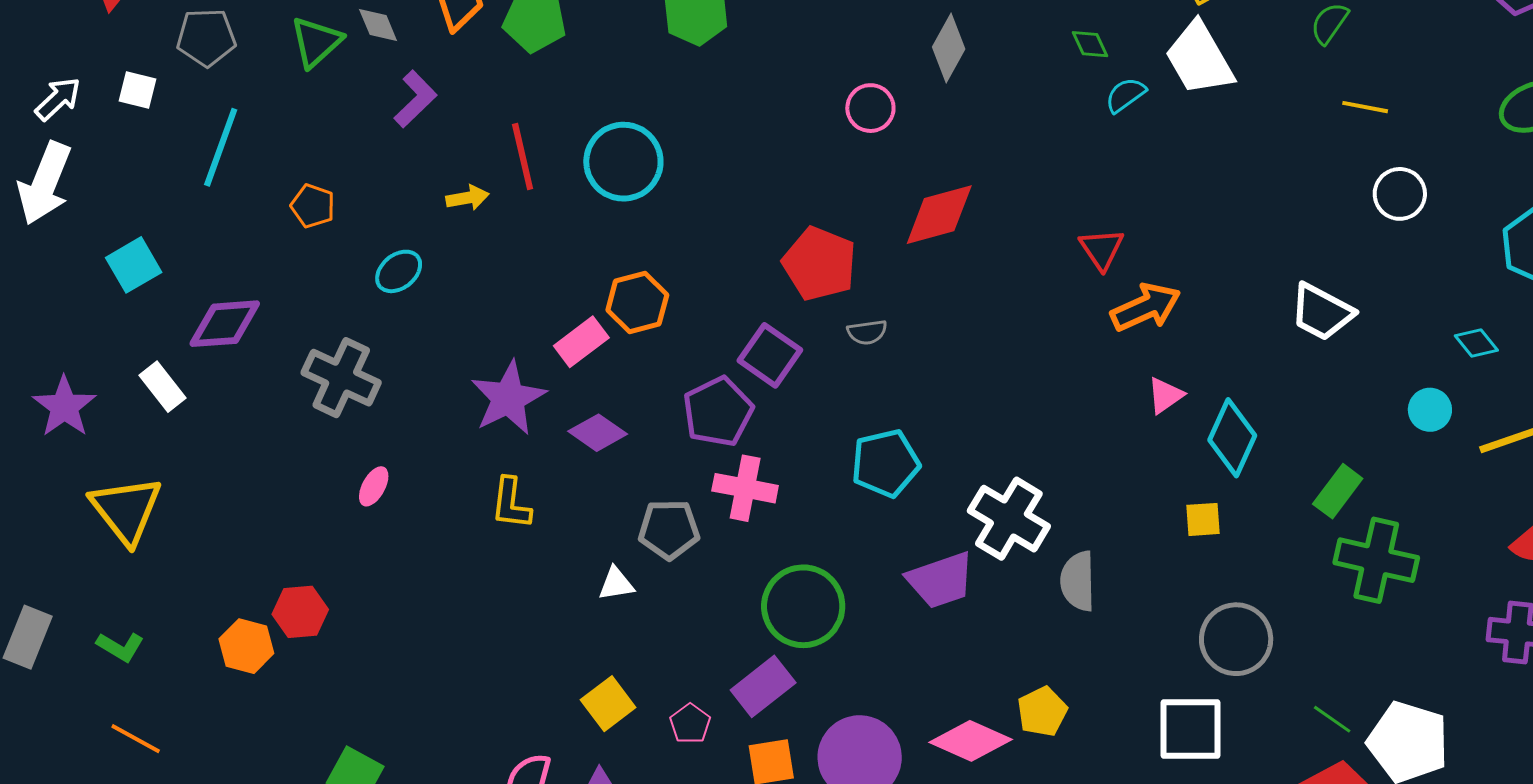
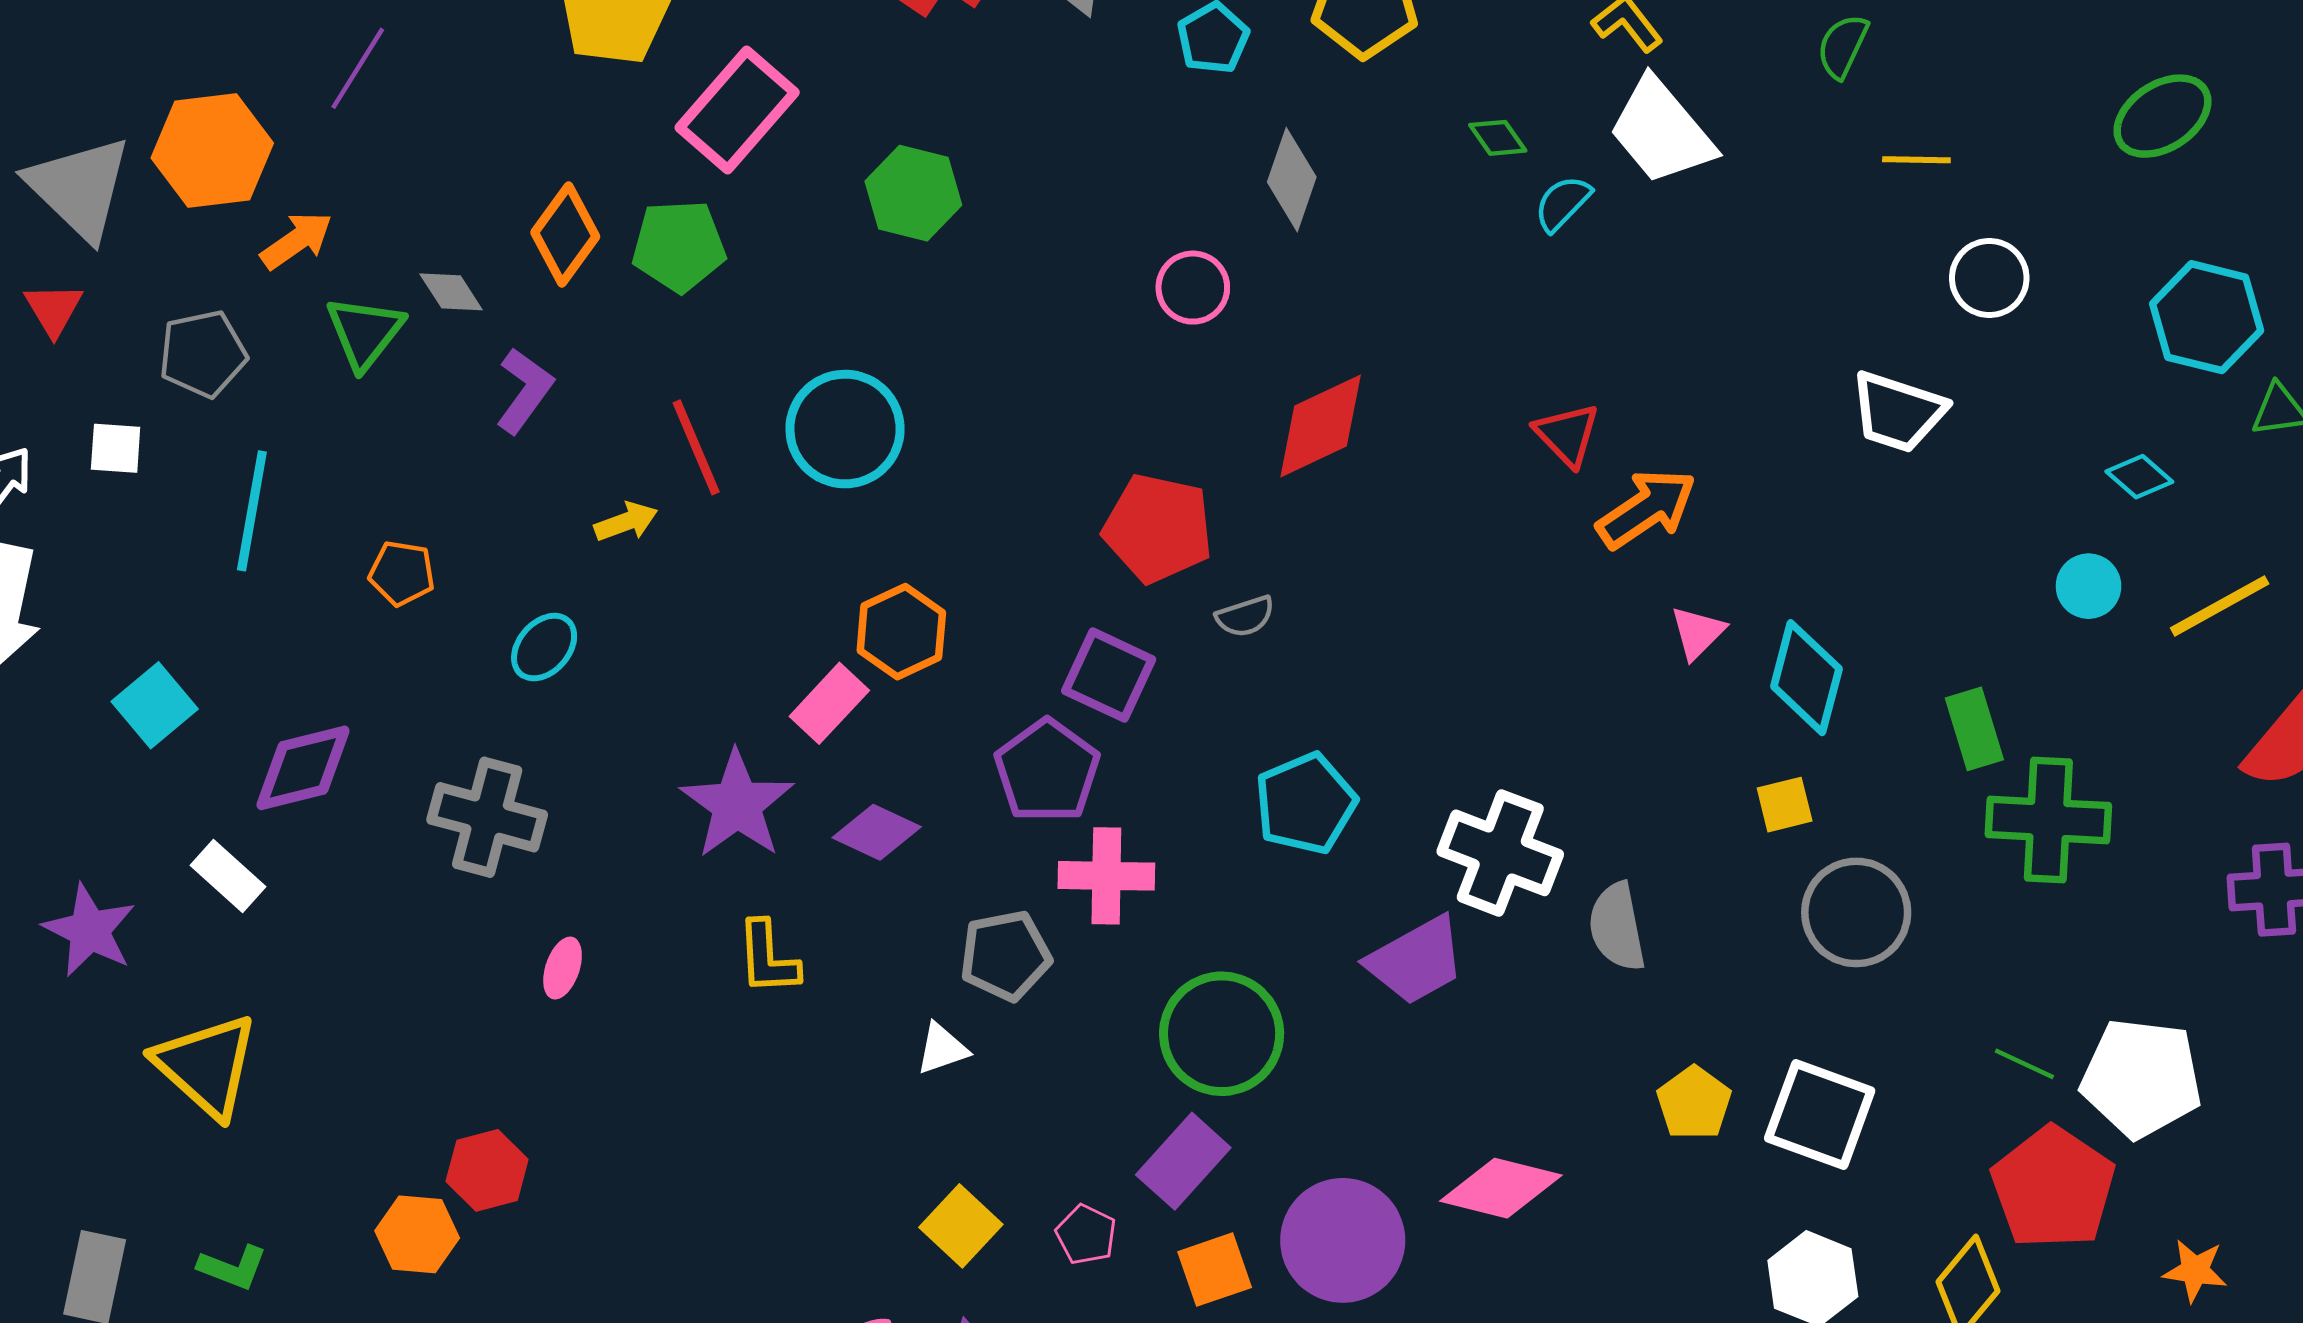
white trapezoid: (1322, 312) -> (1898, 412), moved
green rectangle: (1338, 491) -> (1974, 729), turned -44
gray circle: (1236, 639) -> (1856, 912), moved
yellow pentagon: (1042, 712) -> (1694, 1103), moved
white square: (1190, 729) -> (1820, 1114), turned 30

